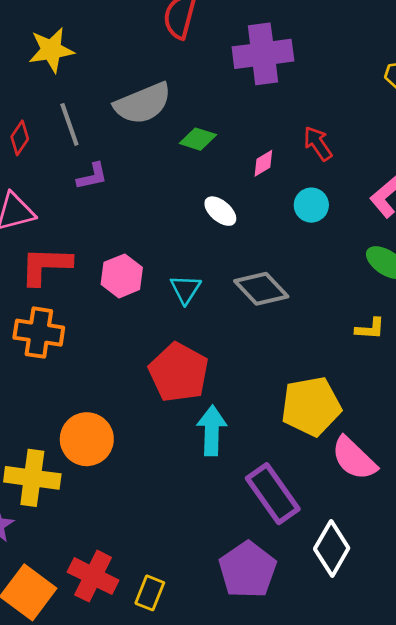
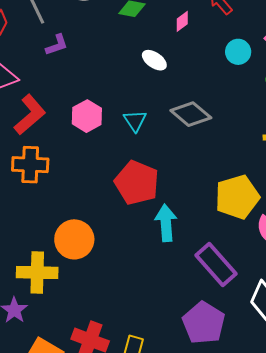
cyan circle: (311, 205) -> (238, 52), moved
red L-shape: (46, 266) -> (30, 115), turned 144

